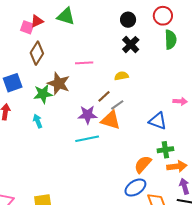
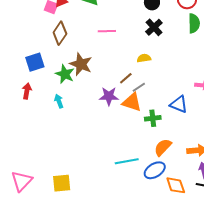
pink line: (84, 63) -> (107, 31), moved
green star: (43, 94) -> (65, 74), turned 30
cyan line: (87, 139) -> (127, 161), moved
green cross: (165, 150) -> (153, 118), moved

